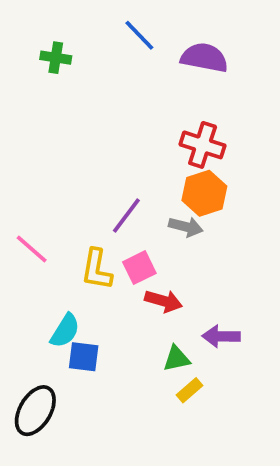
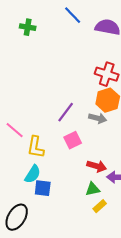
yellow L-shape: (97, 269) -> (36, 147), moved
red arrow: (164, 301) -> (97, 166), moved

